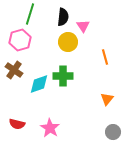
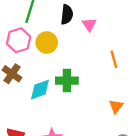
yellow circle: (68, 42) -> (47, 42), moved

